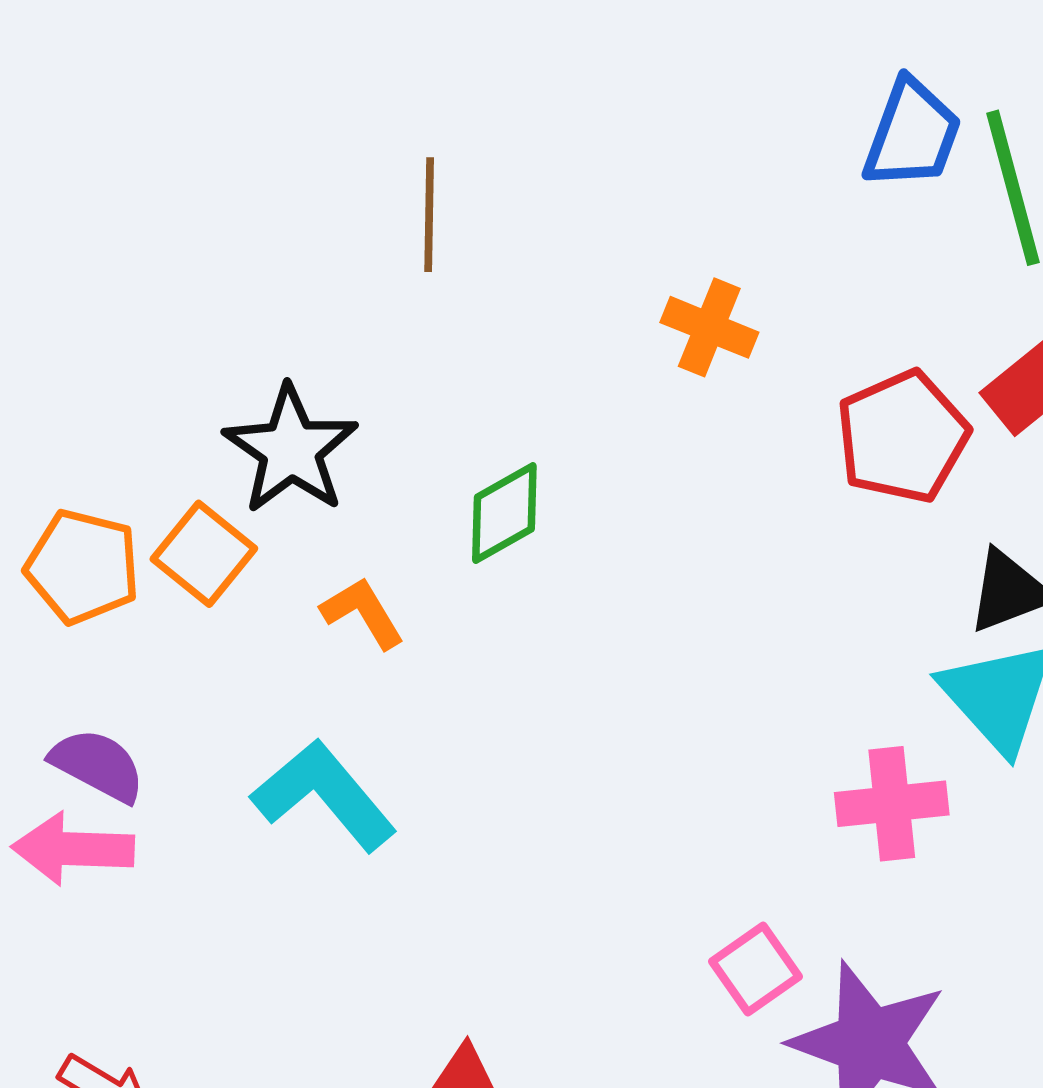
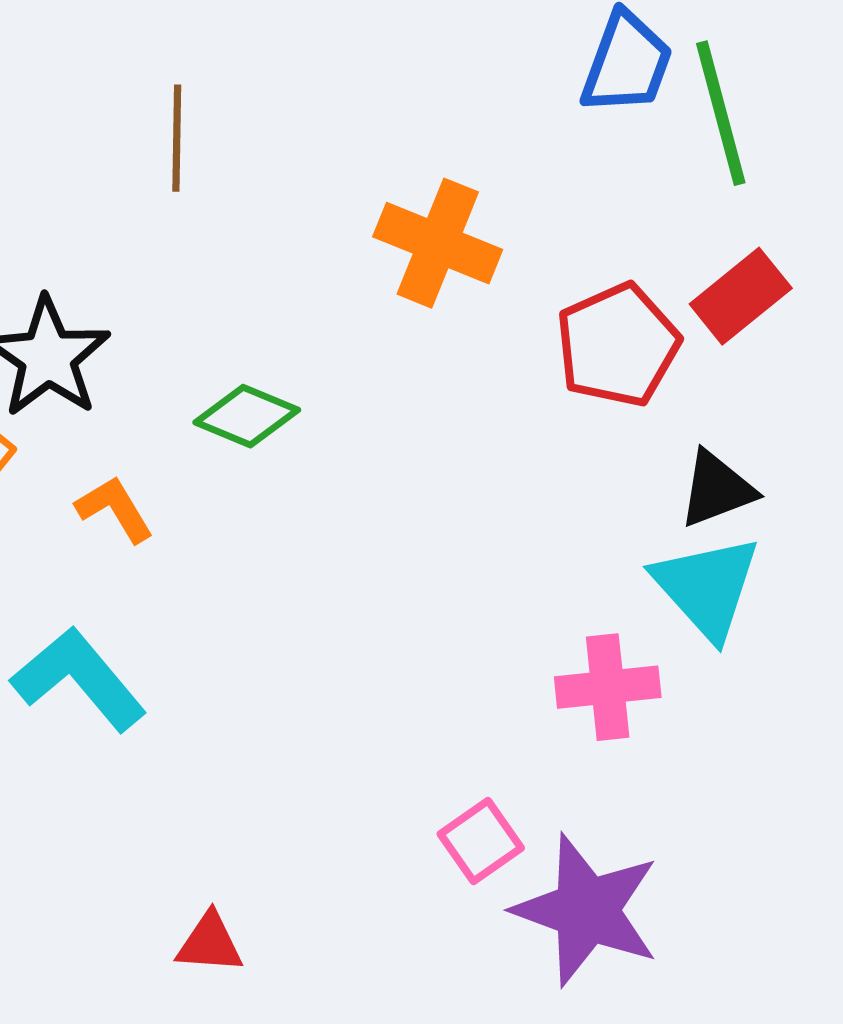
orange cross: (709, 327) -> (438, 243), size x1.4
green diamond: (504, 513) -> (247, 416), turned 52

